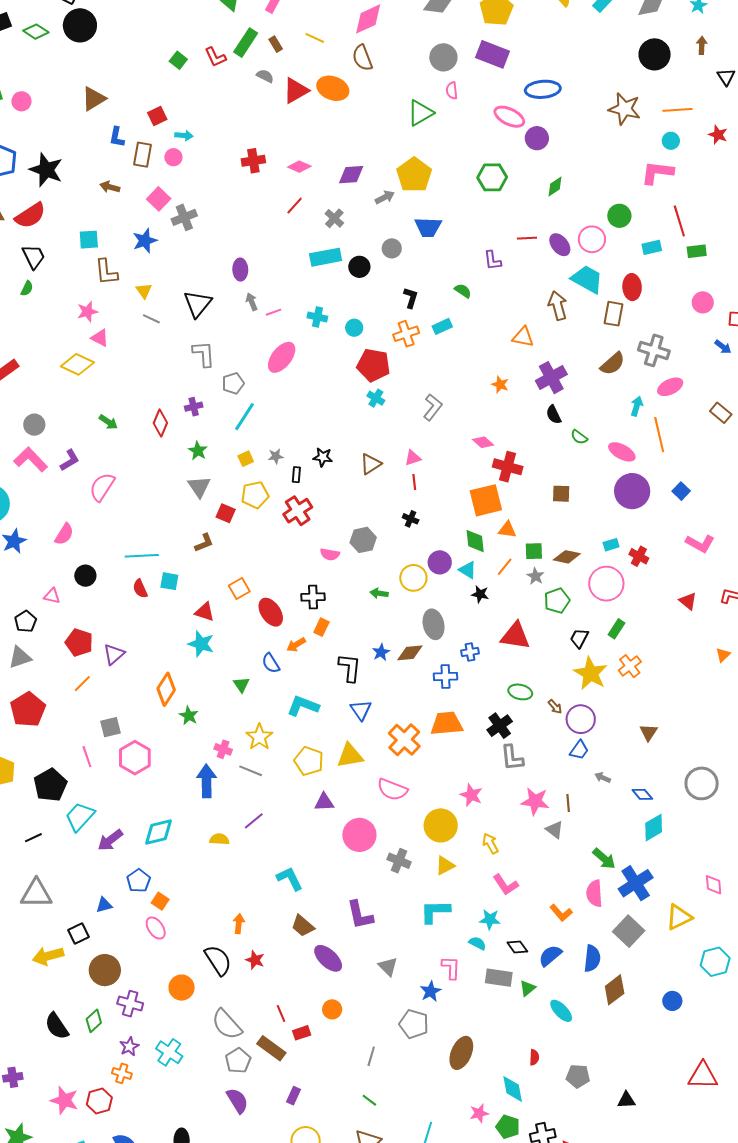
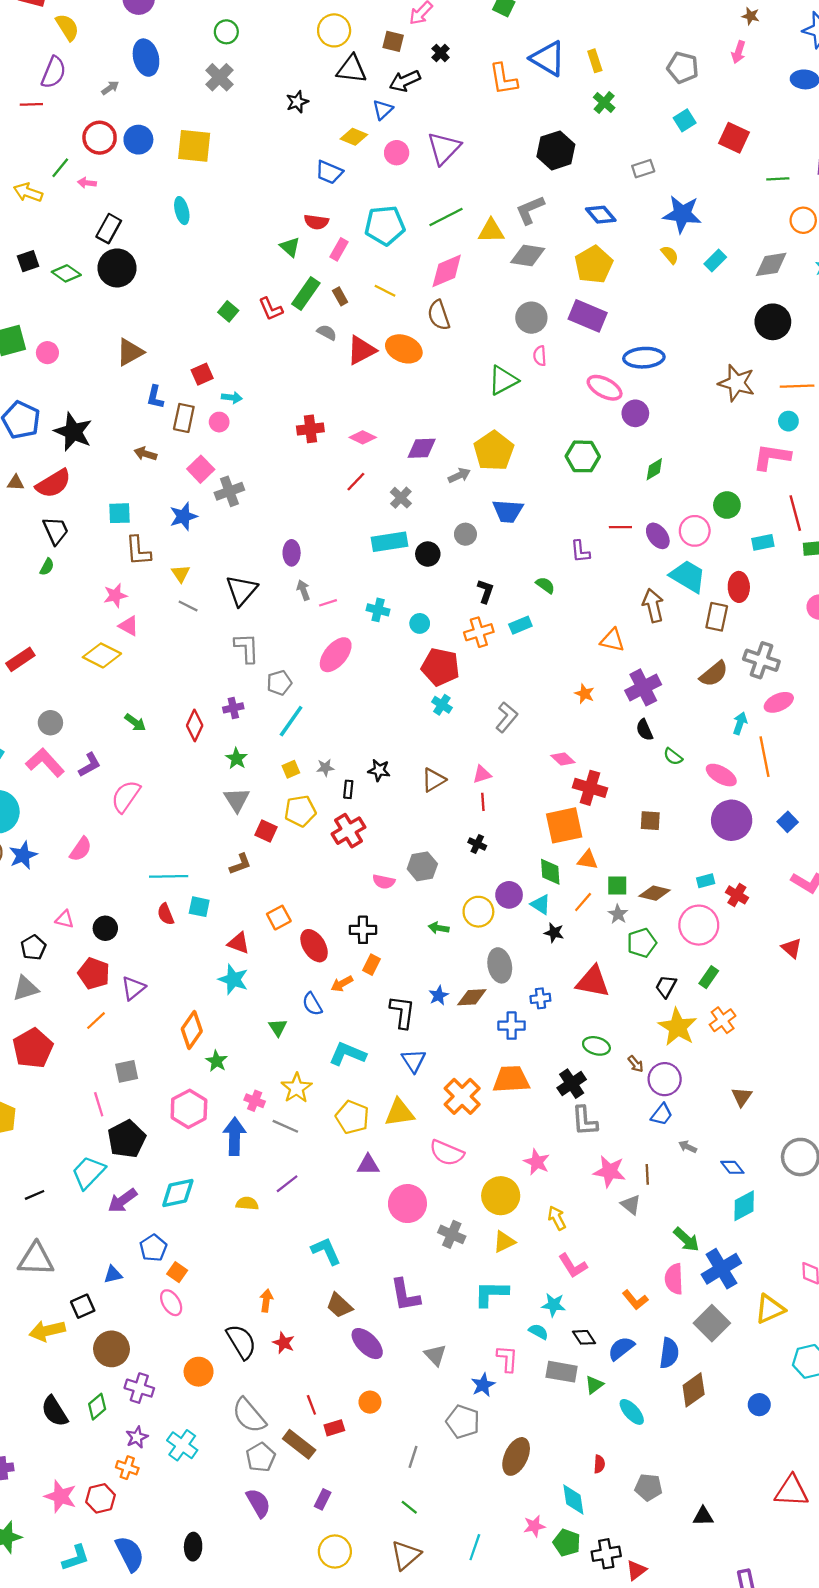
black circle: (85, 576) -> (105, 928), moved
pink hexagon: (135, 758) -> (189, 1109), moved
black pentagon: (50, 785) -> (127, 1139), moved

